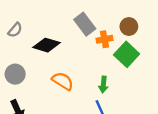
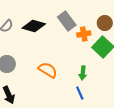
black diamond: (46, 45) -> (34, 26), moved

